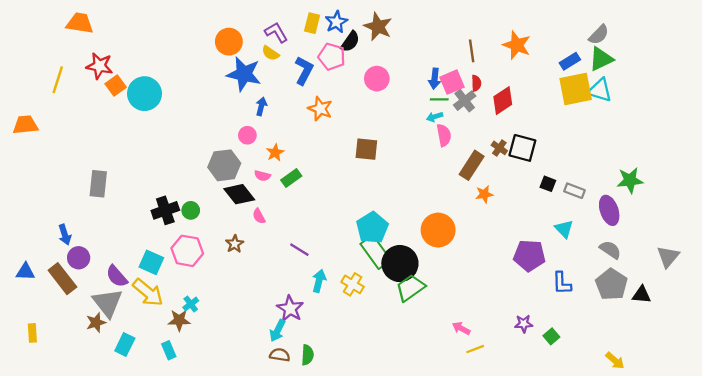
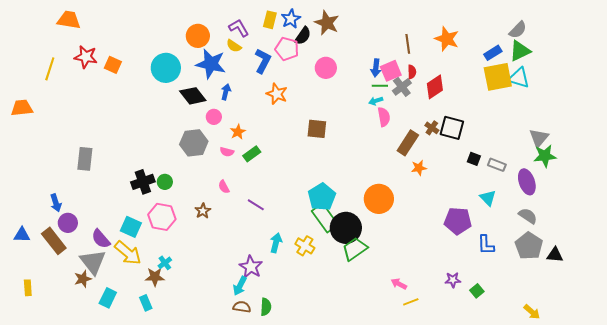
orange square: (116, 86) -> (113, 65), moved, turned -30
cyan circle: (144, 94) -> (166, 68), moved
black diamond: (239, 194) -> (193, 96), moved
purple line: (299, 250) -> (256, 205), moved
gray triangle: (668, 257) -> (539, 138), moved

